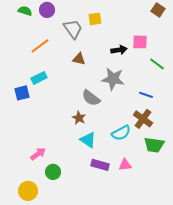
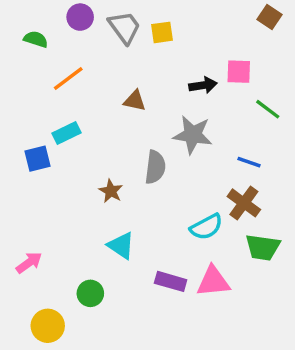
green semicircle: (25, 11) -> (36, 39), moved
gray trapezoid: (73, 29) -> (124, 27), moved
gray semicircle: (91, 98) -> (155, 167), turned -120
brown star: (79, 118) -> (111, 191), moved
cyan triangle: (88, 140) -> (121, 246), moved
pink arrow: (38, 154) -> (29, 263), moved
pink triangle: (125, 165) -> (213, 281), size x1.5

